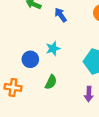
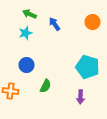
cyan star: (53, 49) -> (26, 33), moved

